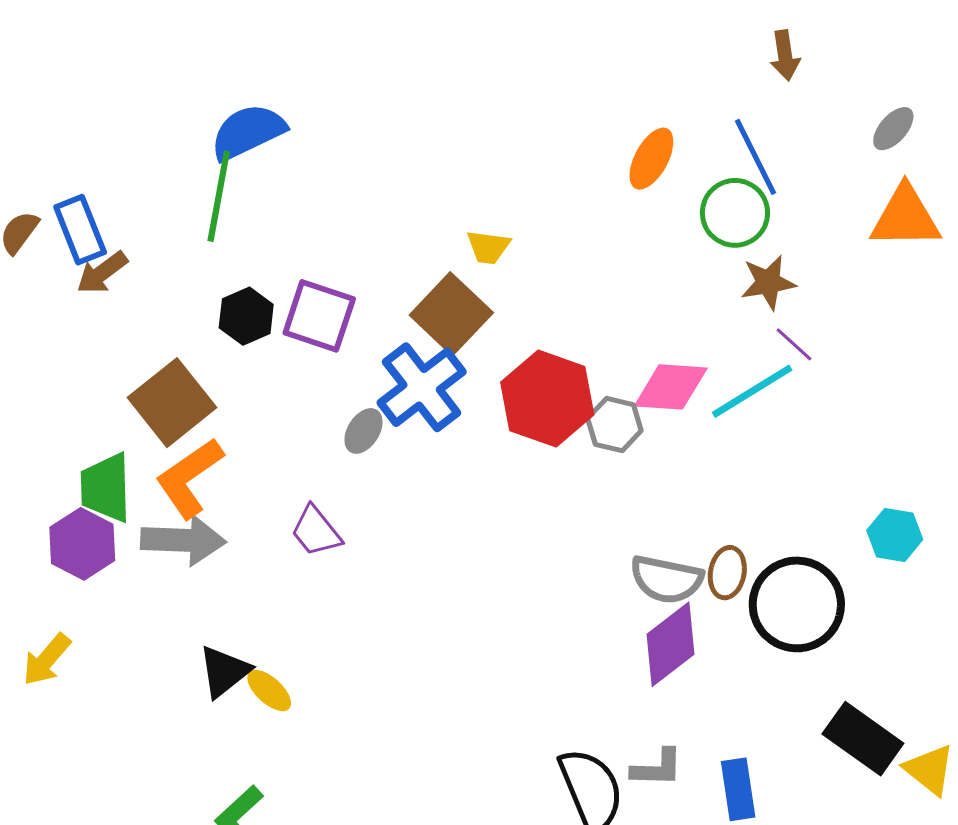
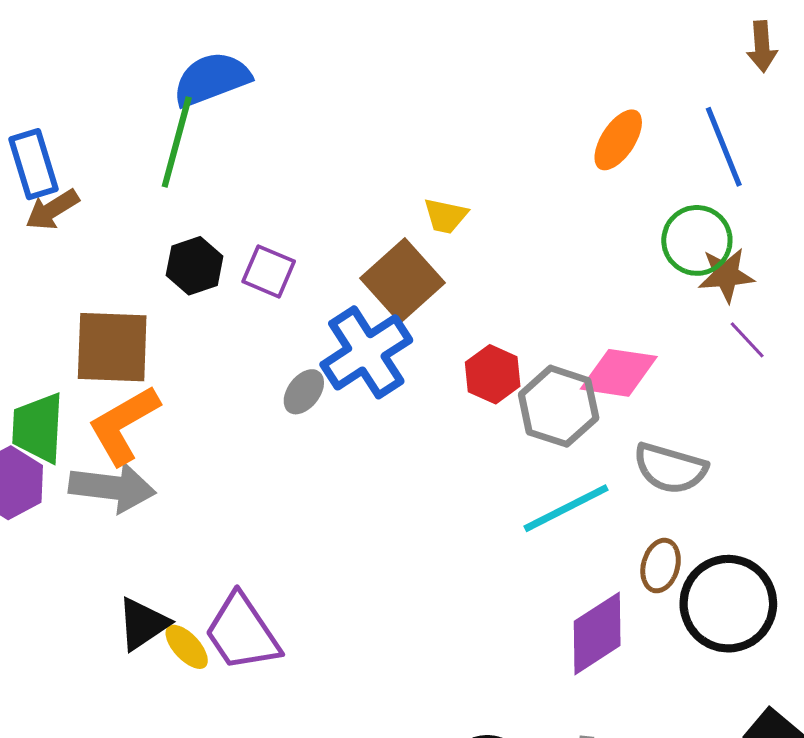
green circle: (735, 213) -> (697, 240), moved
purple square: (319, 316) -> (269, 271), size x0.7
cyan line: (752, 391) -> (566, 508), moved
red hexagon: (547, 399) -> (493, 374), size x0.6
brown square: (172, 403) -> (112, 347), turned 36
gray hexagon: (614, 425) -> (559, 406), size x1.4
purple trapezoid: (316, 531) -> (242, 633), moved, size x1.5
gray semicircle: (667, 579) -> (670, 468), moved

